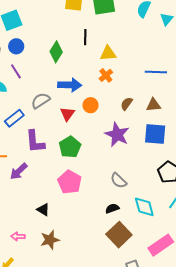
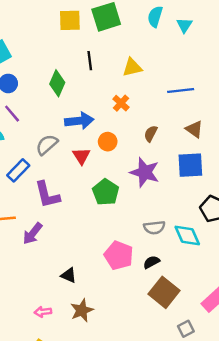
yellow triangle: (108, 53) -> (132, 67), moved
brown triangle: (154, 105) -> (194, 129), moved, turned 49
green pentagon: (70, 147) -> (106, 192), moved
gray semicircle: (119, 181) -> (154, 227), turned -42
pink pentagon: (70, 182) -> (119, 255), moved
cyan diamond: (144, 207) -> (187, 235), moved

